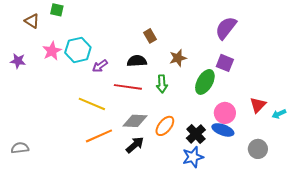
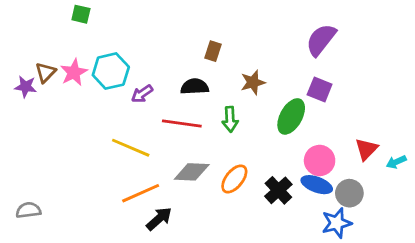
brown triangle: (32, 21) -> (45, 72), moved, turned 42
brown rectangle: (150, 36) -> (213, 51), turned 48
black arrow: (135, 145) -> (159, 219), moved
gray circle: (258, 149) -> (349, 193), moved
blue star: (193, 157) -> (337, 223), moved

